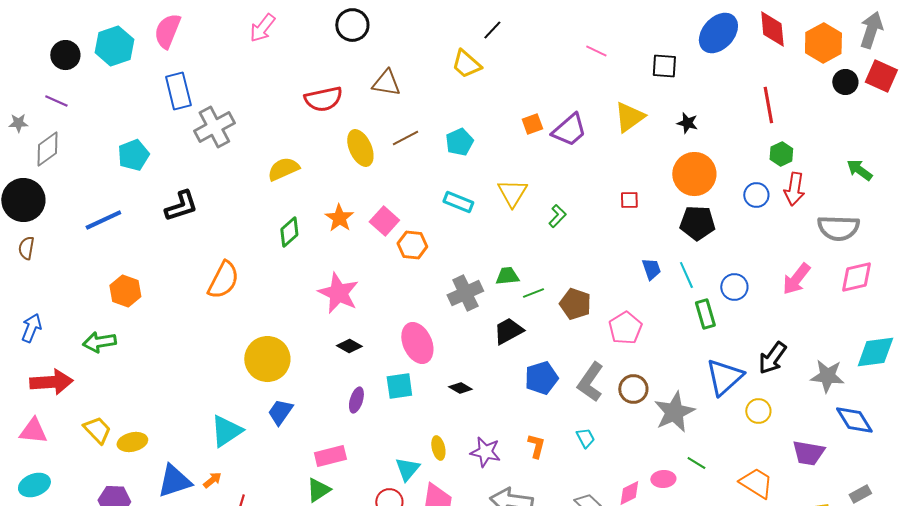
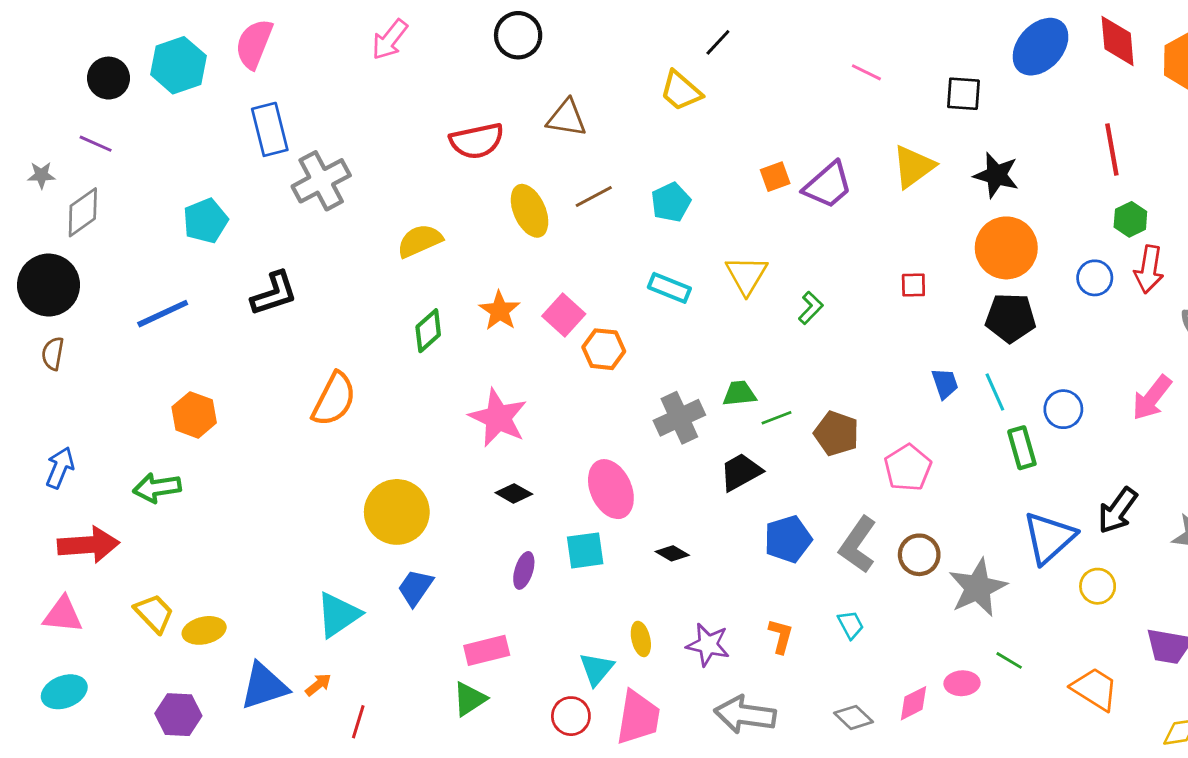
black star: (687, 123) -> (996, 175), size x1.5

